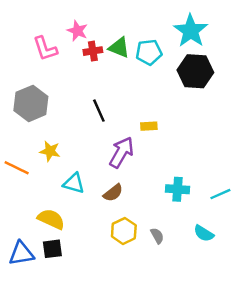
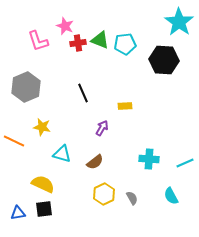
cyan star: (191, 31) -> (179, 22), moved
purple arrow: (121, 152) -> (102, 128), size x0.6
cyan semicircle: (204, 233) -> (171, 196), turned 30
blue triangle: (21, 254) -> (18, 213), size x0.7

